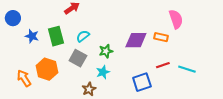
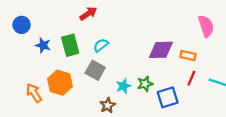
orange rectangle: (161, 37) -> (188, 55), moved
green star: (106, 51) -> (145, 84), moved
red line: (163, 65) -> (191, 78), turned -48

